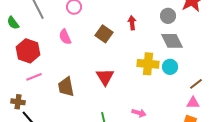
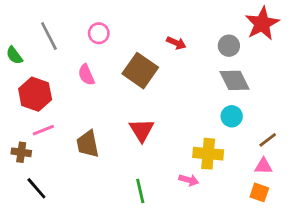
red arrow: (132, 23) -> (176, 43), moved, turned 120
brown square: (104, 34) -> (140, 71), size x1.4
yellow cross: (148, 64) -> (208, 154), moved
brown cross: (18, 102) -> (21, 152), moved

